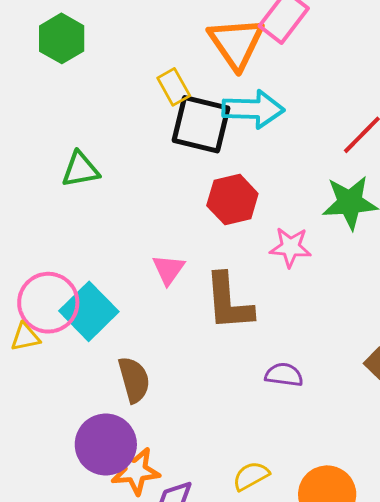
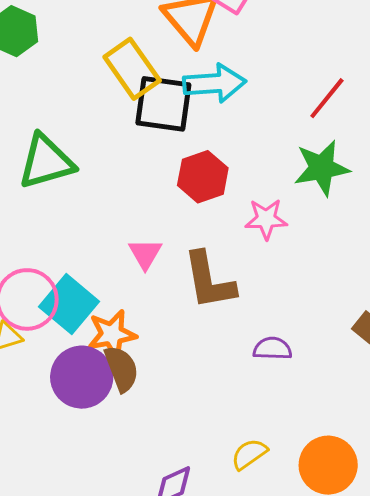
yellow rectangle: (174, 87) -> (132, 69), size x1.6
green triangle: (80, 170) -> (46, 162), size x1.5
purple circle: (106, 445) -> (82, 377), moved
orange star: (135, 471) -> (112, 334), moved

